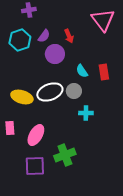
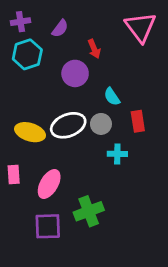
purple cross: (29, 10) -> (20, 22), moved
purple semicircle: (44, 36) -> (60, 28), moved
red rectangle: (104, 72) -> (138, 121), moved

